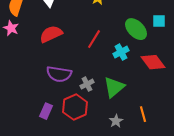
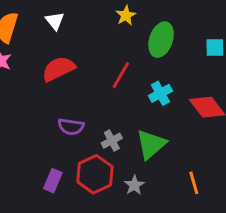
green ellipse: (136, 29) -> (161, 40), moved, turned 65
purple semicircle: (59, 74) -> (71, 127), size x0.7
gray star: (116, 121) -> (134, 185), moved

